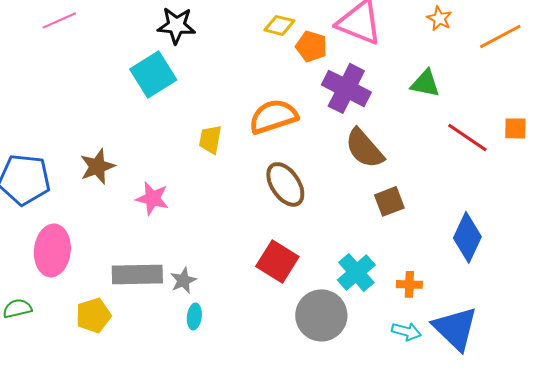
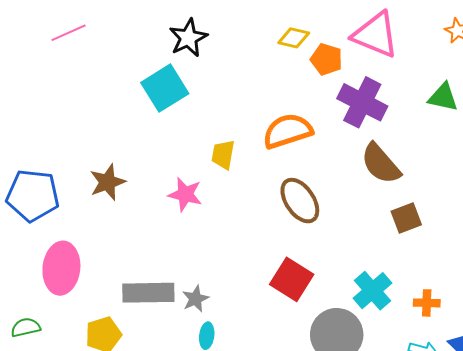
black star: (176, 25) -> (188, 38), turned -30
pink star: (152, 198) -> (185, 194), moved

